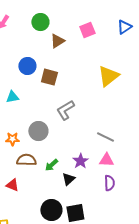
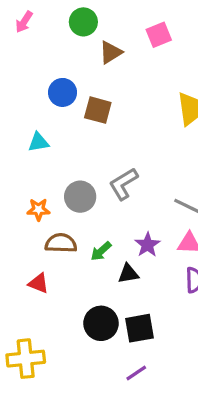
gray L-shape: (65, 110) -> (123, 184), moved
black triangle: (68, 179) -> (128, 274), turned 32

